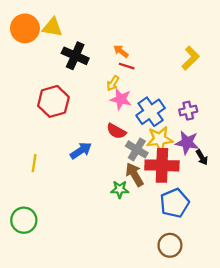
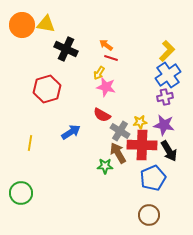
blue cross: (151, 112) -> (168, 75), moved
yellow star: (160, 139) -> (140, 122), size x0.6
black arrow: (202, 157) -> (169, 151), moved, size x1.5

